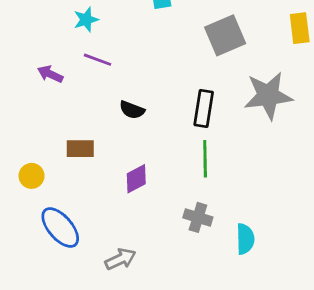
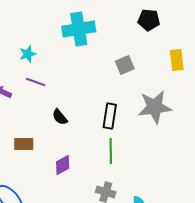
gray square: (225, 35) -> (125, 65), size x0.7
black semicircle: (132, 110) -> (60, 117), turned 30

